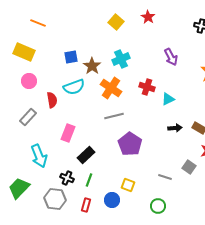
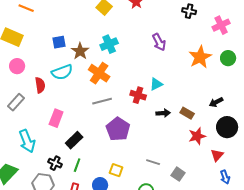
red cross: (147, 87) -> (138, 95), moved
gray square: (189, 167) -> (178, 174), moved

